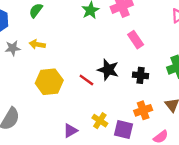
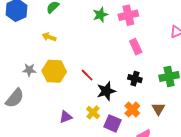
gray star: (13, 48) -> (29, 70), moved
black star: (108, 70) -> (106, 91), moved, turned 30
orange cross: (143, 110) -> (132, 110), turned -35

